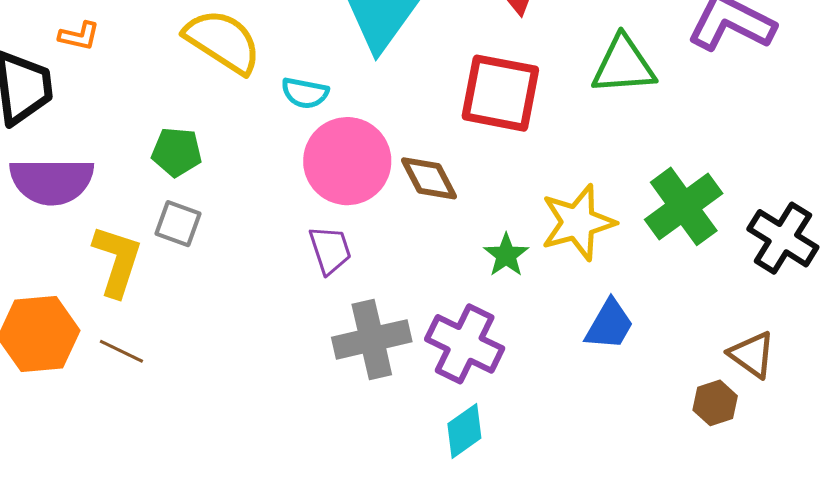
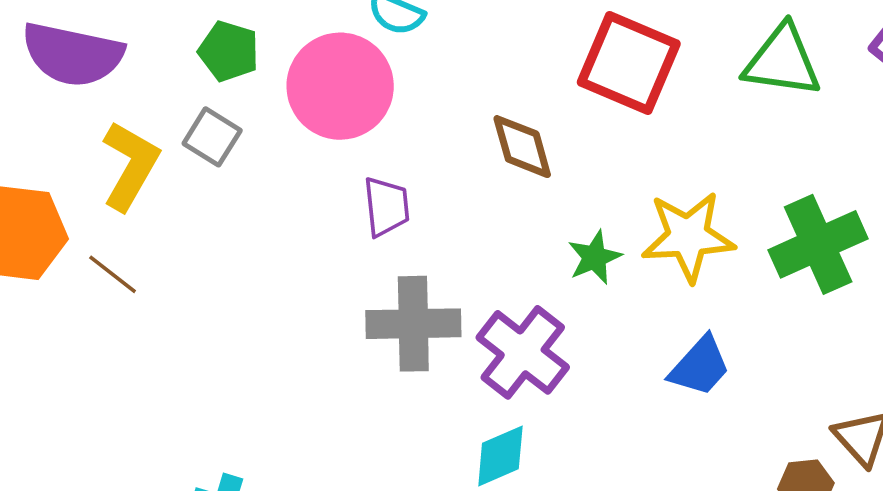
pink circle: (347, 161) -> (340, 86), moved

